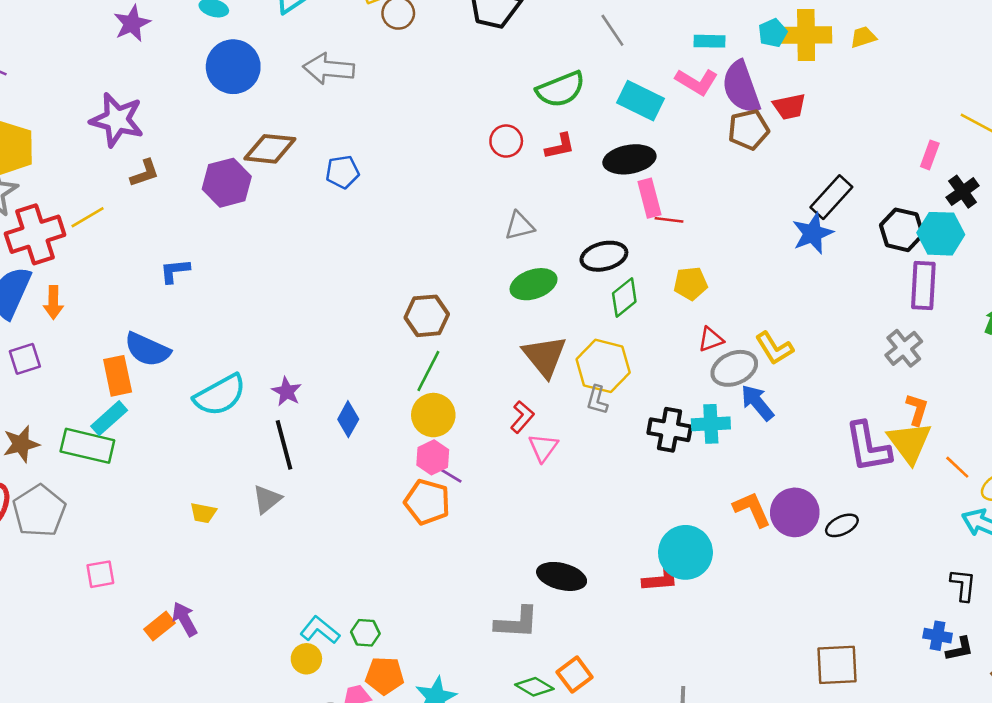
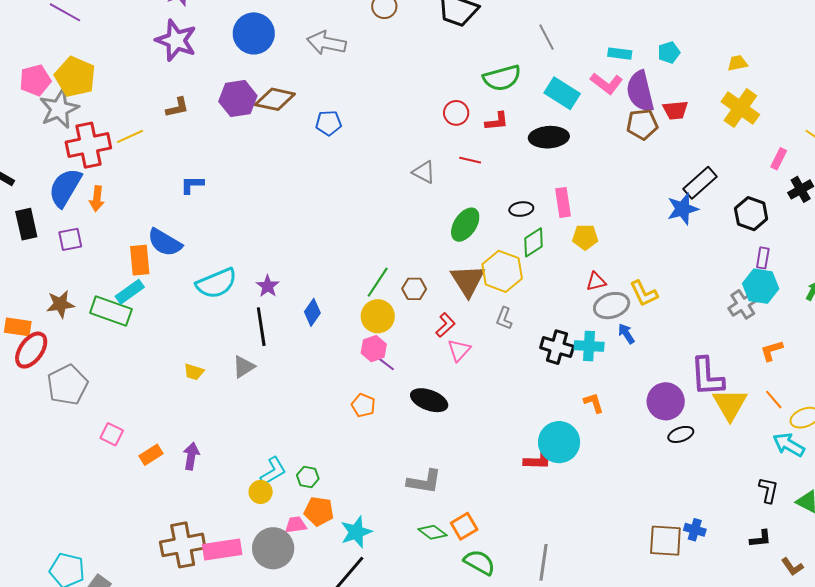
yellow cross: (806, 35) -> (740, 108), moved, turned 30
purple star: (117, 120) -> (176, 40), moved
purple hexagon: (227, 183) -> (238, 99), moved
pink rectangle: (649, 198) -> (563, 202), moved
red line: (669, 220) -> (470, 160), moved
gray triangle: (519, 226) -> (424, 172), moved, turned 35
cyan hexagon: (941, 234) -> (761, 286), moved
black ellipse: (604, 256) -> (521, 209), size x0.7
green ellipse: (534, 284) -> (465, 225), turned -44
purple rectangle: (923, 286) -> (763, 258), size x0.6
brown hexagon: (427, 316) -> (414, 289), moved, size x0.7
yellow hexagon: (603, 366) -> (502, 271), moved
blue arrow: (757, 403) -> (626, 334), size x0.7
orange L-shape: (917, 409) -> (772, 351), moved, turned -130
yellow triangle: (909, 442) -> (730, 404), moved
orange pentagon: (427, 502) -> (363, 405), moved, size x0.7
orange L-shape: (752, 509) -> (594, 403), moved, size x0.7
gray pentagon: (39, 511) -> (67, 385), moved
purple circle: (795, 512) -> (666, 401), moved
pink square: (100, 574) -> (112, 434), moved, turned 30
black ellipse: (562, 576) -> (429, 400), moved
purple arrow: (185, 619) -> (191, 456), moved, turned 32
cyan L-shape: (320, 630) -> (273, 471), turned 104
blue cross: (938, 636) -> (695, 530), moved

